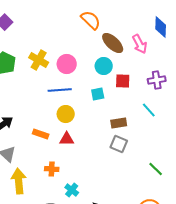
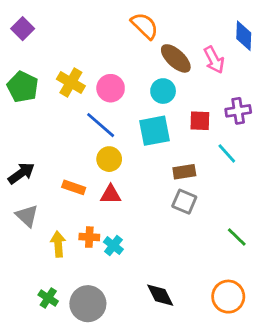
red square: (123, 81) -> (200, 121), moved
blue line: (60, 90) -> (101, 125), turned 45
cyan square: (98, 94) -> (155, 131), size x1.6
yellow arrow: (19, 181) -> (58, 244), moved, size x0.7
cyan cross: (72, 190) -> (113, 246), moved

